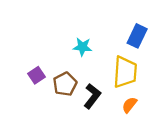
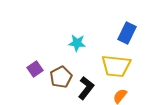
yellow trapezoid: (125, 72) -> (116, 66), turned 92

